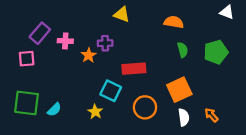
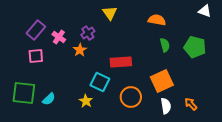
yellow triangle: (122, 14) -> (110, 13), turned 35
pink cross: (65, 41) -> (59, 37), turned 32
purple cross: (105, 43) -> (88, 33), moved, turned -32
green pentagon: (216, 52) -> (195, 47), turned 30
pink square: (27, 59) -> (36, 56), moved

